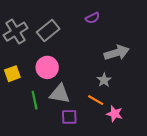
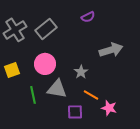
gray star: (104, 80) -> (81, 72), moved
purple square: (69, 117) -> (75, 112), moved

